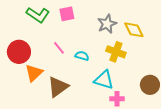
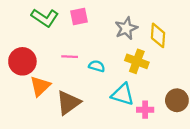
yellow diamond: (134, 30) -> (158, 35), turned 30
pink line: (59, 48) -> (70, 57), turned -48
pink cross: (117, 99) -> (145, 110), moved

